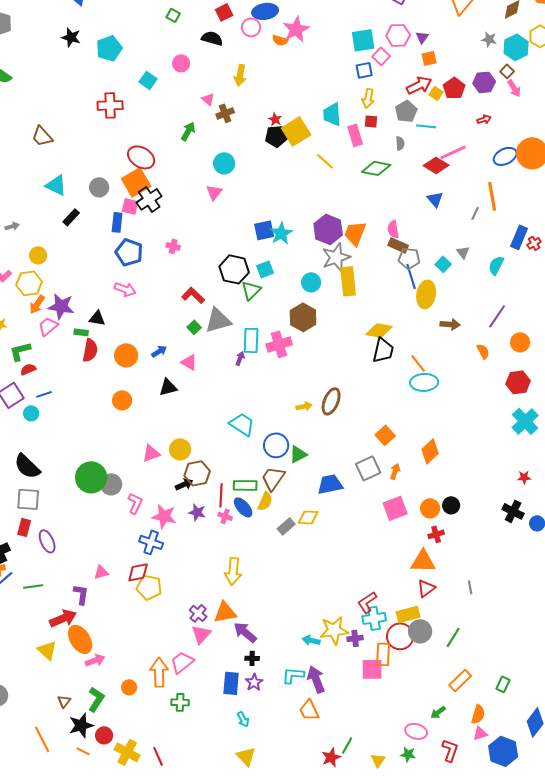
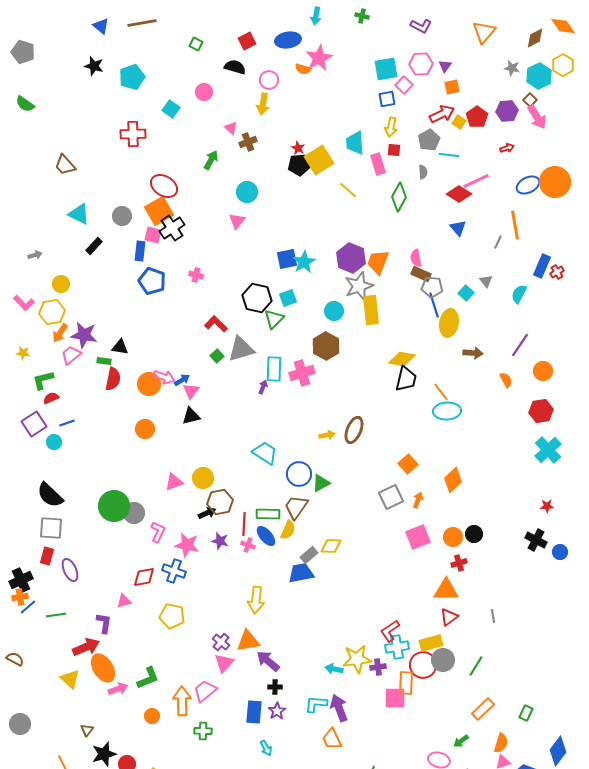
pink circle: (251, 27) -> (269, 80), moved
pink arrow: (514, 88) -> (537, 117), size x1.4
green diamond: (376, 168) -> (399, 197), turned -72
pink arrow: (125, 289) -> (164, 377), moved
pink triangle: (189, 362) -> (191, 391), moved, turned 36
blue trapezoid: (330, 484) -> (301, 573), moved
red diamond: (138, 572) -> (144, 577), moved
green L-shape: (96, 699) -> (148, 678), moved, turned 35

